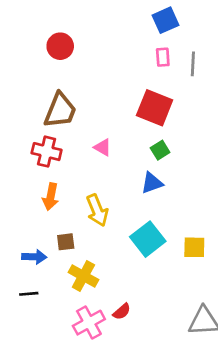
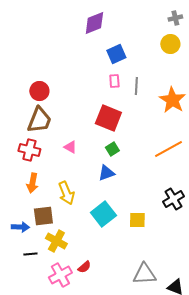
red circle: (60, 46) -> (39, 91), moved
brown square: (66, 242) -> (43, 216), size x1.5
black line: (29, 294) -> (30, 254), moved

